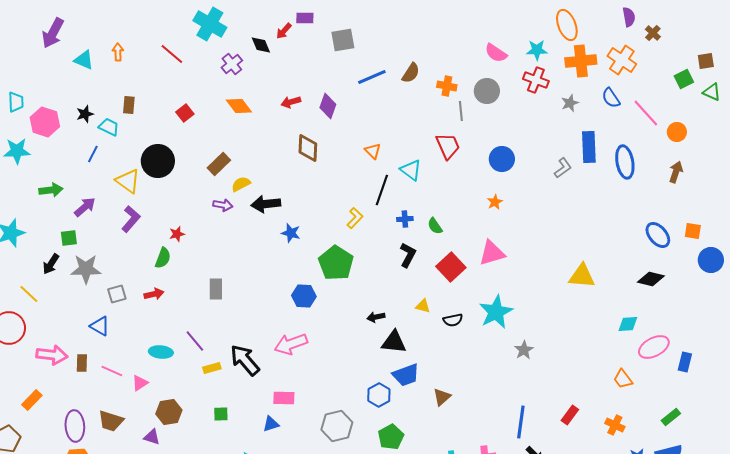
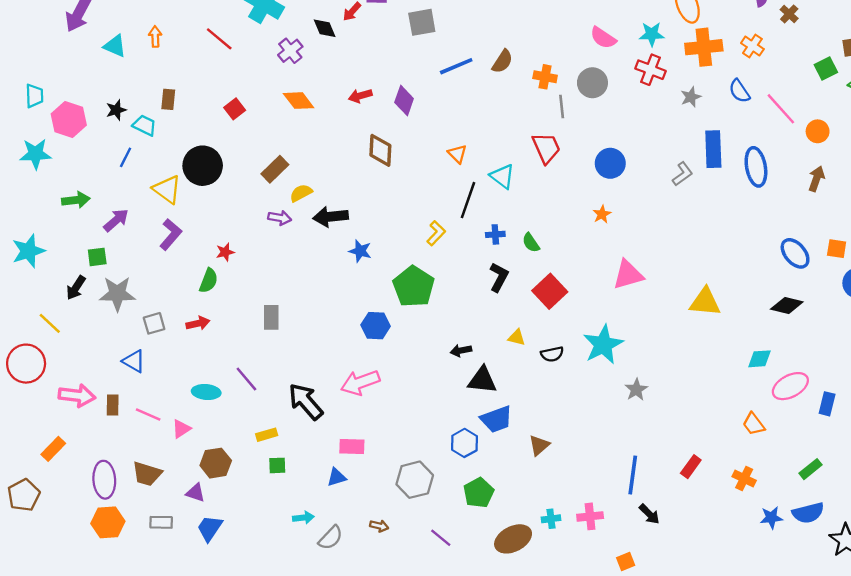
orange cross: (622, 60) -> (752, 46), size x0.7
pink triangle: (492, 253) -> (628, 275), moved
yellow rectangle: (212, 368) -> (267, 435), moved

